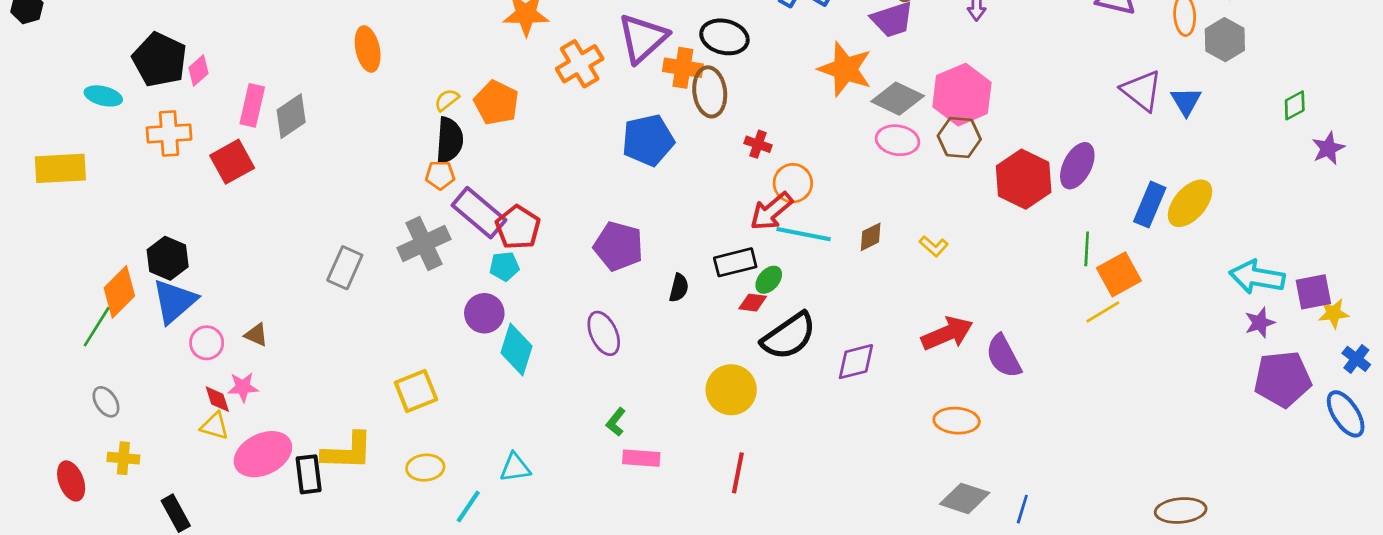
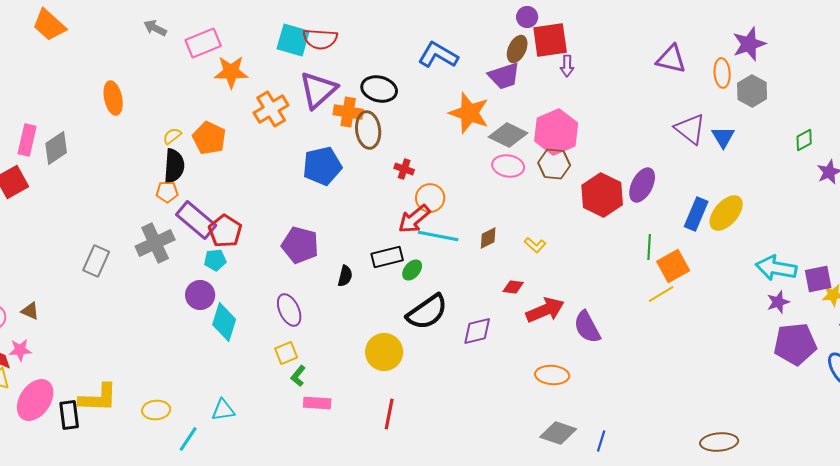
red diamond: (753, 303) -> (513, 287), moved
yellow square: (416, 391) -> (286, 353), moved, size x0.7
pink ellipse: (263, 454) -> (35, 400), turned -30

